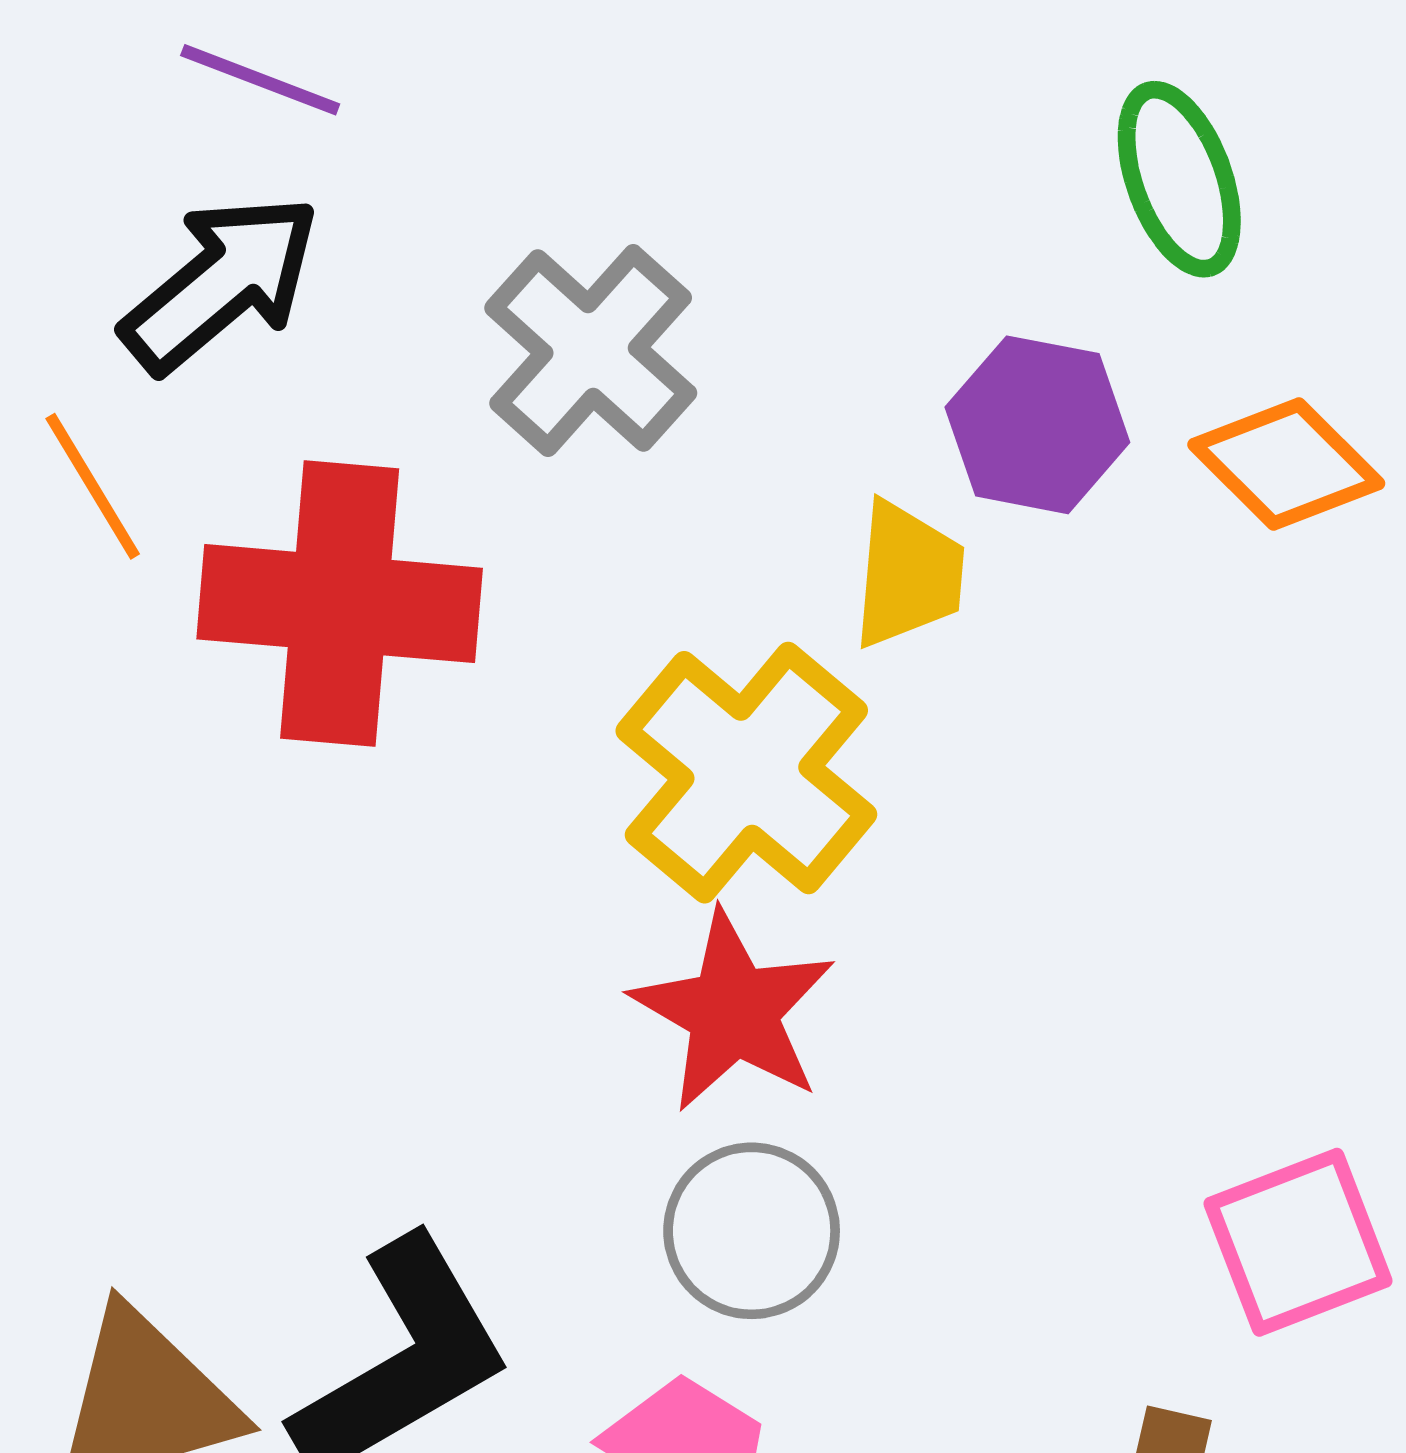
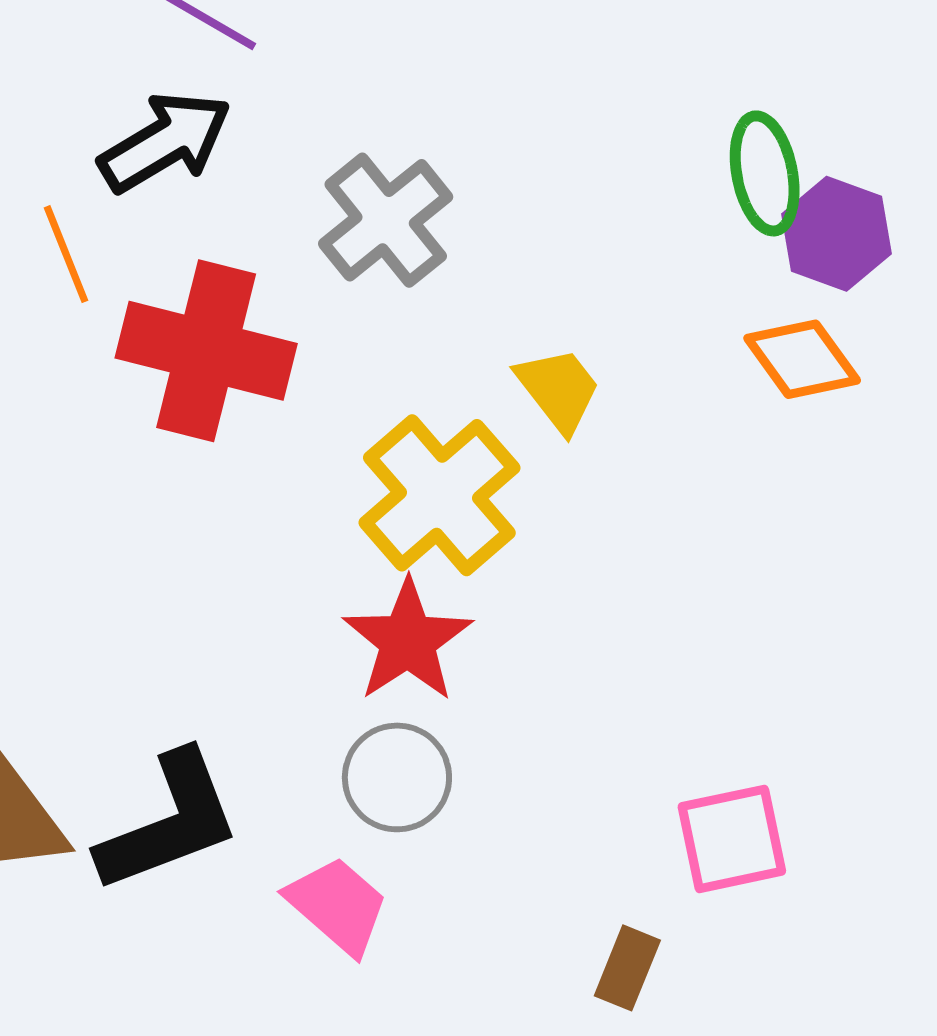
purple hexagon: (1037, 425) -> (836, 234), moved
yellow trapezoid: (908, 575) -> (558, 390), turned -52

